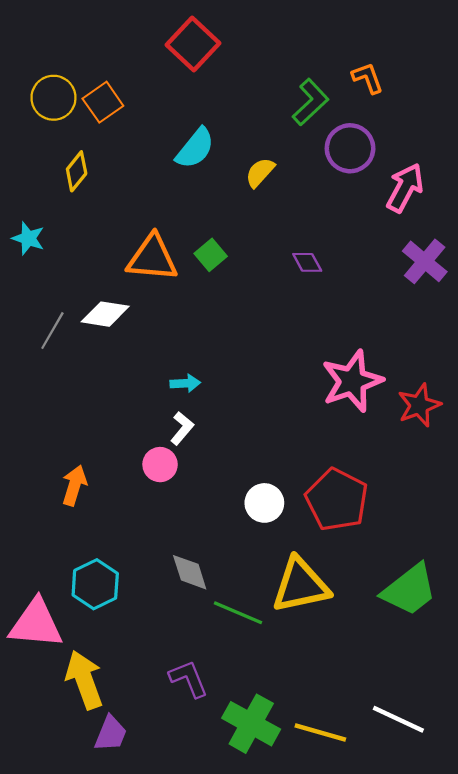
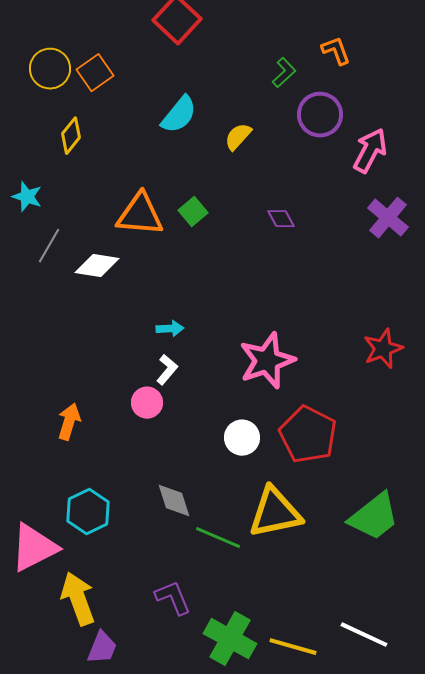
green L-shape: (310, 102) -> (284, 73), size x0.7
gray line: (52, 331) -> (49, 246), moved
pink star: (352, 381) -> (267, 361), moved
pink triangle: (36, 624) -> (34, 548), turned -32

